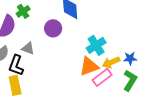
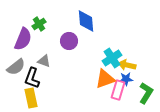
blue star: (130, 58) -> (126, 79), moved
yellow arrow: (111, 62) -> (127, 65), moved, turned 36
pink rectangle: (102, 77) -> (118, 90), turned -36

